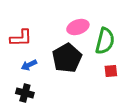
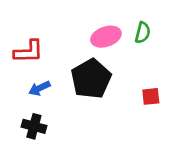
green semicircle: (105, 41) -> (143, 33), moved, size x0.6

